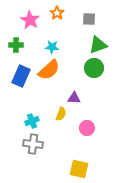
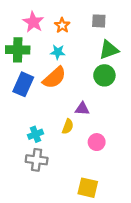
orange star: (57, 13) -> (62, 25), moved
green cross: (16, 45) -> (18, 50), size x1.5

